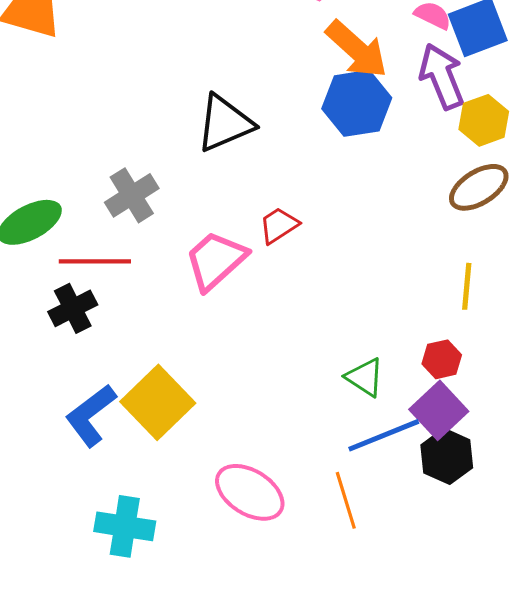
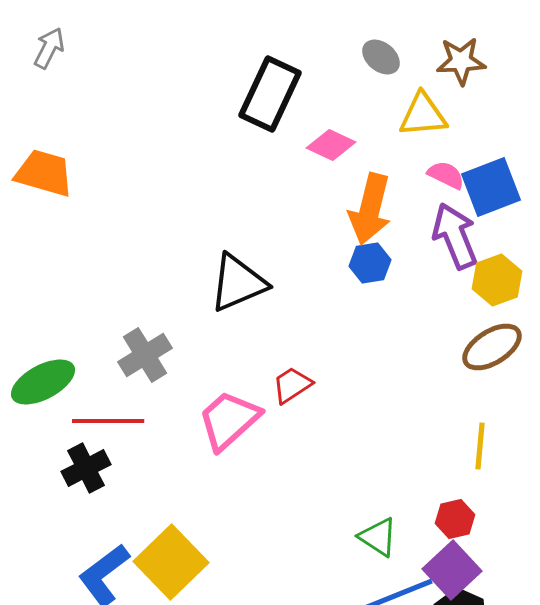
orange arrow: (357, 49) -> (370, 209), turned 62
blue hexagon: (357, 103) -> (370, 263), size x0.6

